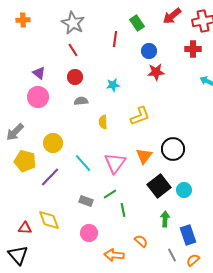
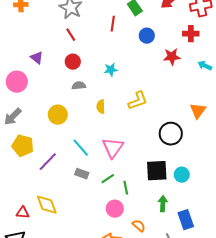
red star: (156, 72) -> (172, 57), moved
pink circle: (38, 97) -> (17, 82), moved
yellow circle: (53, 143) -> (58, 115), moved
orange triangle: (144, 156) -> (198, 111), moved
black square: (159, 186) -> (157, 171), turned 35
gray rectangle: (86, 201) -> (82, 174), moved
green line: (123, 210) -> (126, 188), moved
pink circle: (89, 233) -> (115, 209), moved

